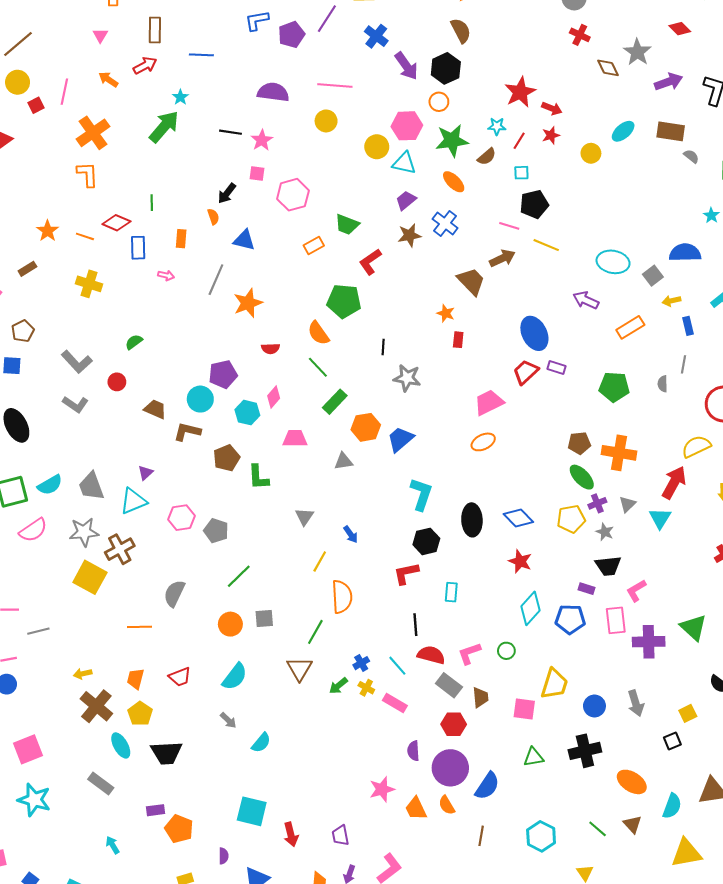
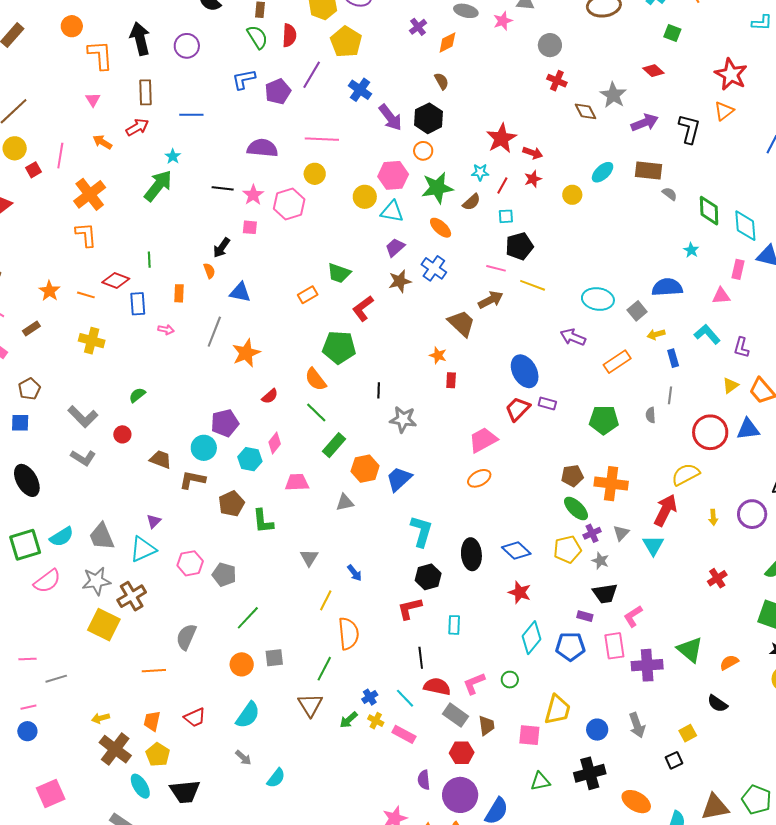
brown semicircle: (461, 31) -> (442, 81), size x0.7
pink hexagon: (293, 195) -> (289, 204), moved
red semicircle: (270, 349) -> (270, 396), turned -36

